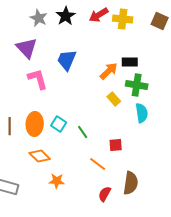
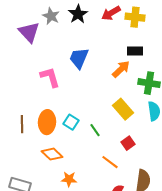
purple triangle: (27, 48) -> (29, 32), moved
black rectangle: (130, 62) -> (135, 51), moved
yellow rectangle: (114, 99) -> (123, 109), moved, size x1.5
red square: (116, 145) -> (128, 143), turned -32

